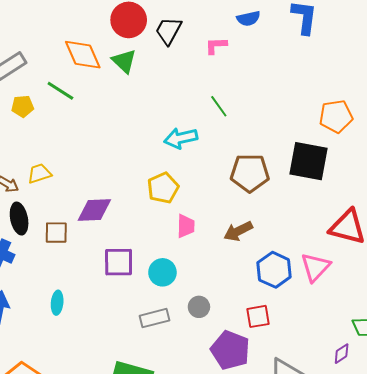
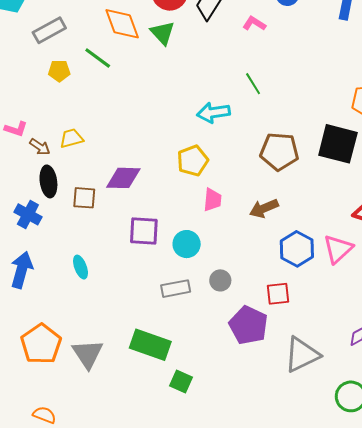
pink L-shape: (216, 46) -> (254, 24), turned 30
cyan ellipse: (57, 303) -> (81, 267), turned -30

